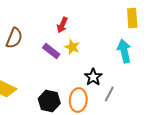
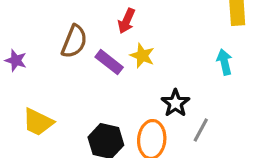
brown semicircle: (14, 38) -> (74, 41), moved
cyan arrow: (124, 51) -> (224, 62), size x0.7

